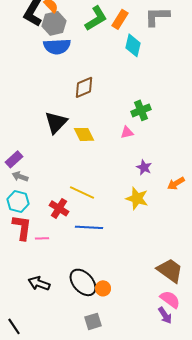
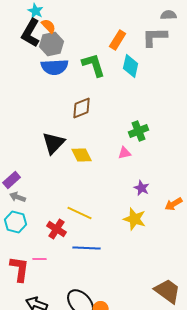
green L-shape: (96, 18) -> (94, 65), moved, turned -76
red L-shape: (22, 227) -> (20, 269), moved

